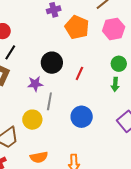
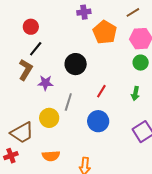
green circle: (119, 64) -> (141, 63), moved
red line: (79, 73) -> (101, 91), moved
purple star: (35, 84) -> (45, 83), moved

